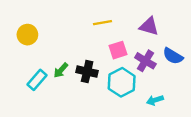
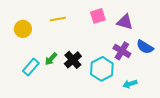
yellow line: (103, 23) -> (58, 19), moved
pink square: (118, 50) -> (98, 16), moved
black cross: (87, 72) -> (73, 60), turned 36

